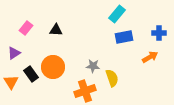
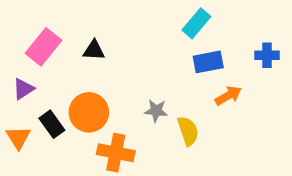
pink rectangle: (26, 28) -> (44, 47), size x1.5
orange arrow: (150, 57) -> (228, 96), moved
orange cross: (85, 91) -> (116, 153), moved, turned 30

